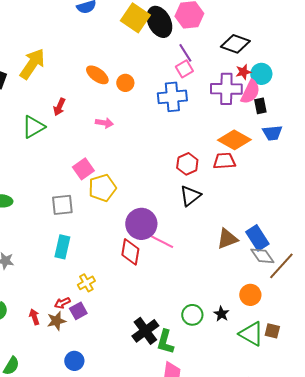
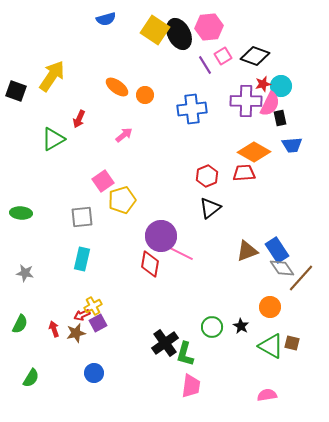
pink square: (184, 69) -> (223, 56), moved
pink arrow: (104, 123) -> (124, 135), turned -48
yellow cross: (86, 283) -> (93, 306), moved

